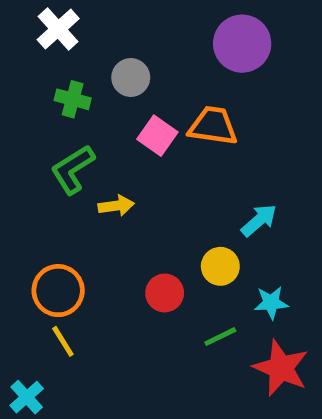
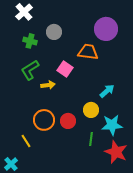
purple circle: (242, 44) -> (106, 29), moved
pink square: (157, 136) -> (65, 69), moved
orange circle: (58, 291) -> (44, 120), moved
cyan star: (271, 303) -> (112, 125), size x1.5
green line: (220, 337) -> (91, 139), turned -56

